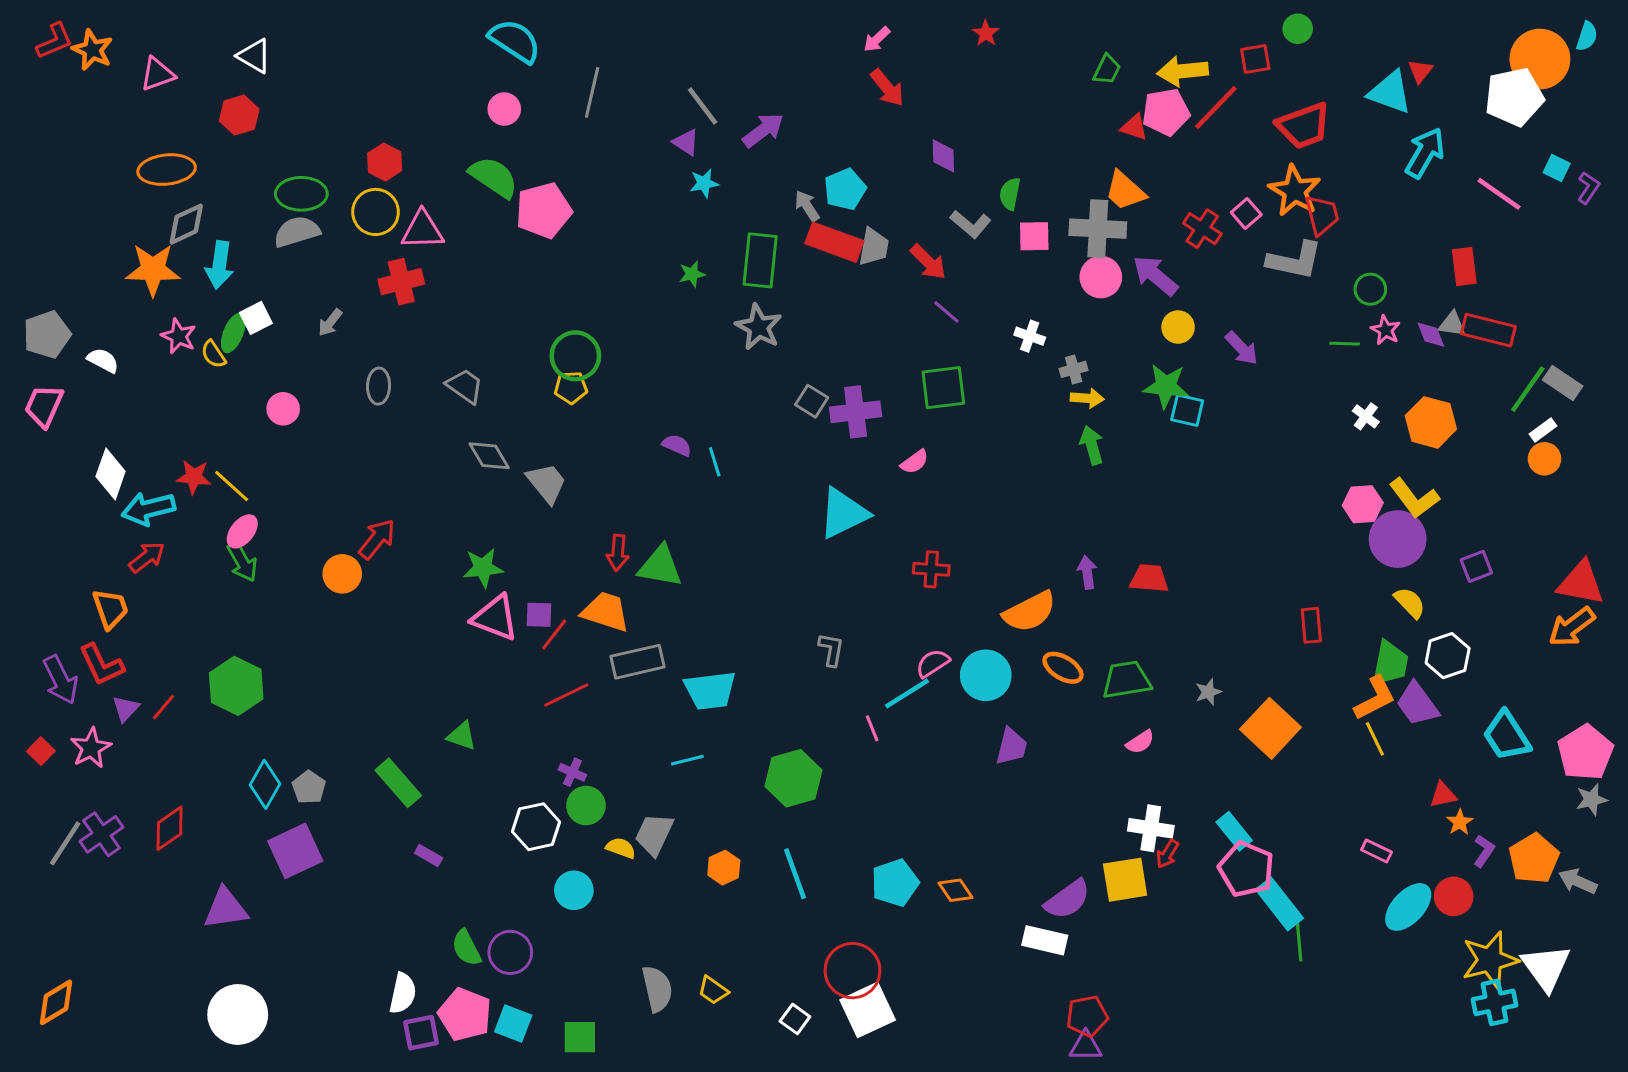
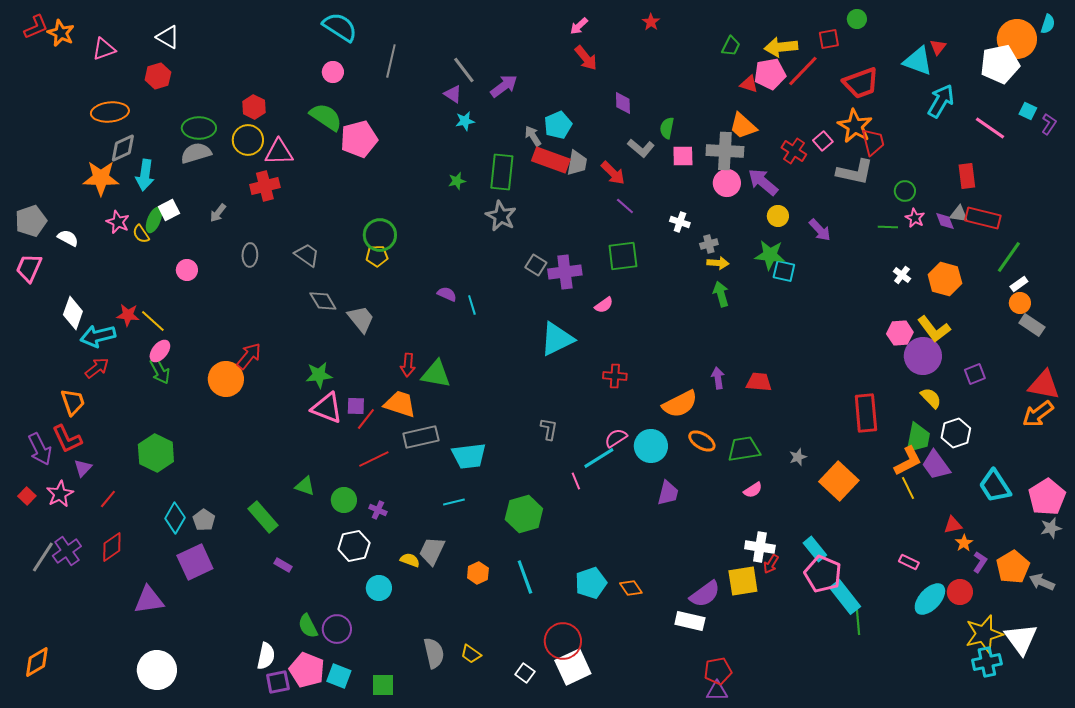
gray rectangle: (1563, 383) -> (1032, 325), moved
orange circle: (342, 574) -> (226, 379), size x1.4
red rectangle: (1311, 625) -> (866, 413), size x1.6
red line: (164, 707) -> (108, 499), moved
green circle: (586, 806) -> (344, 500), moved

